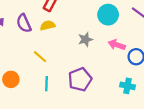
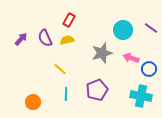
gray star: (85, 39) -> (102, 53), size x1.5
orange circle: (11, 79) -> (33, 102), moved
cyan cross: (127, 86) -> (141, 96), size x1.5

